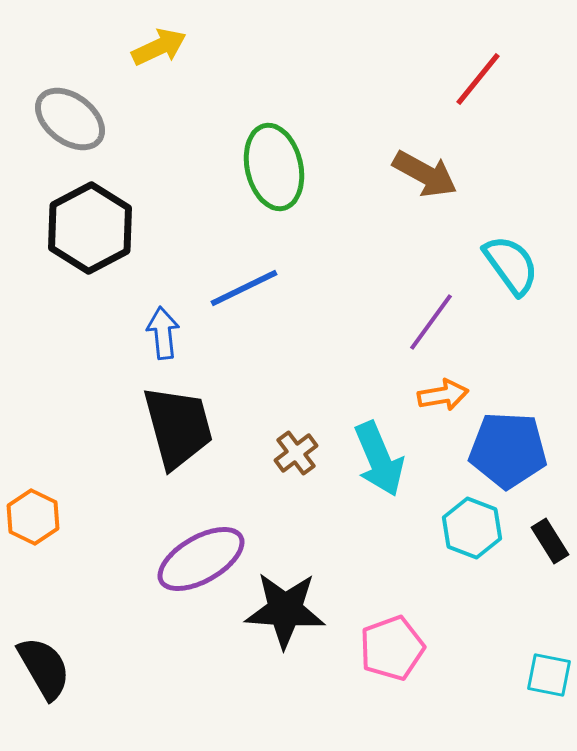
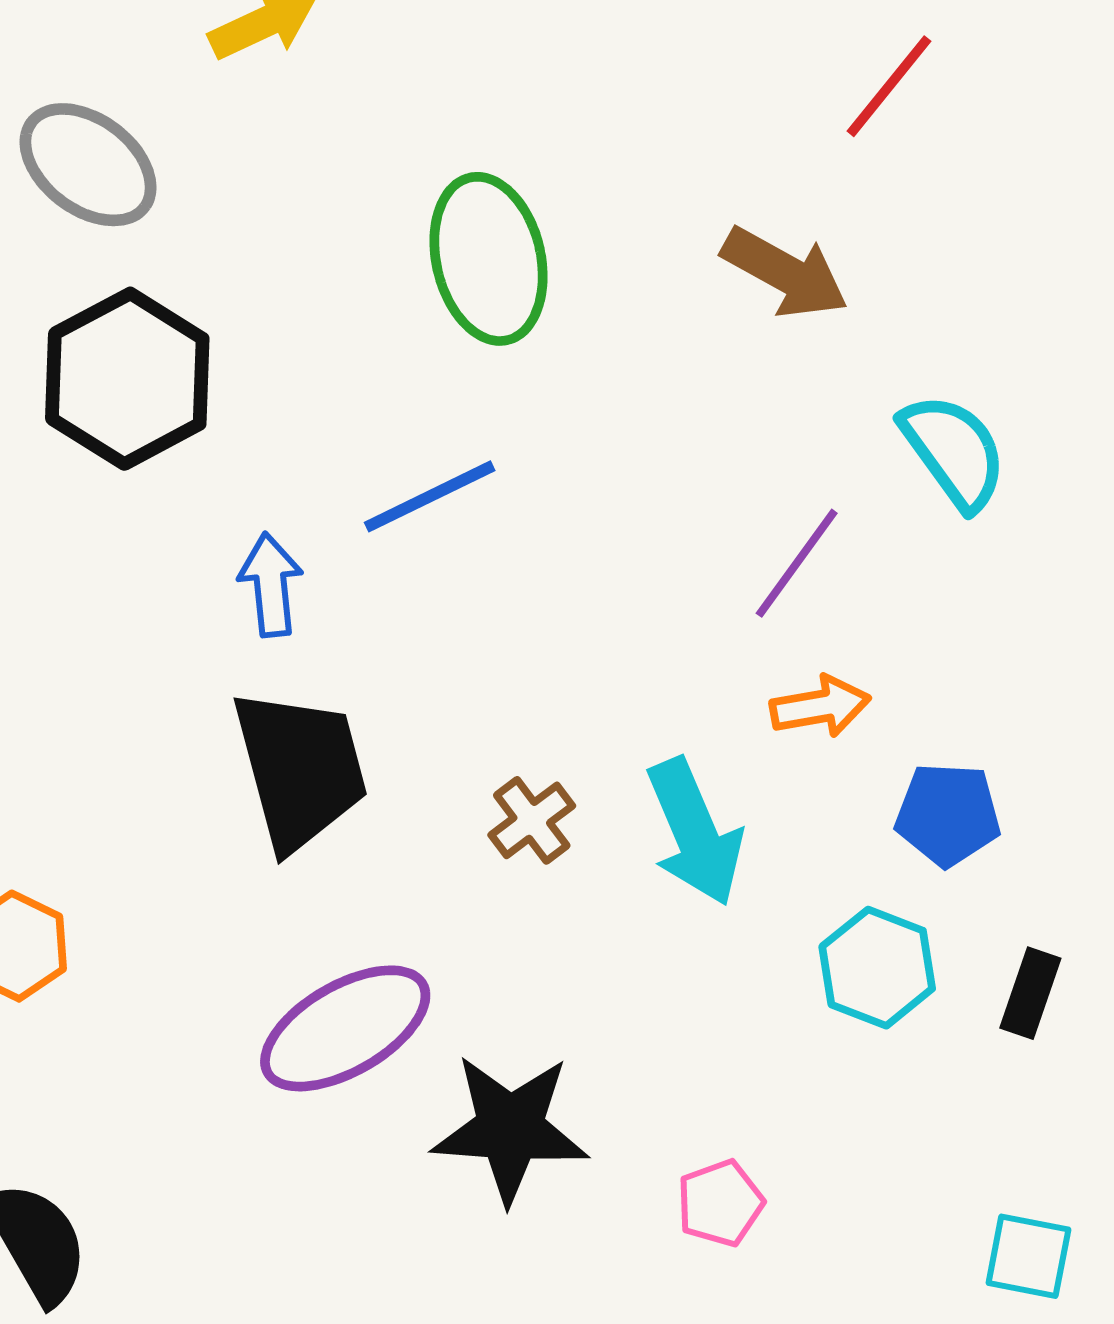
blue pentagon: (508, 450) -> (948, 814), size x0.7
black rectangle: (550, 541) -> (1030, 993), turned 51
pink pentagon: (392, 648) -> (720, 1203), size x0.7

